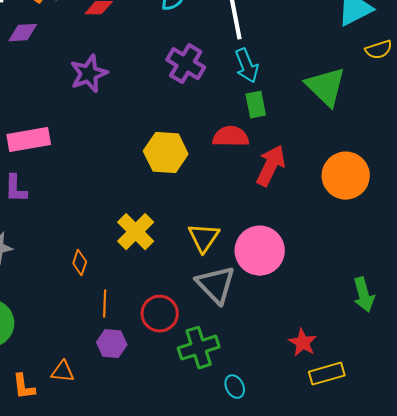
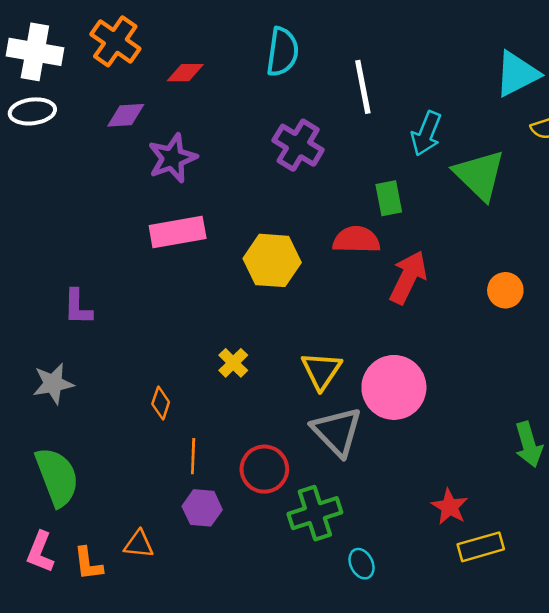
purple diamond: (23, 33) -> (126, 115), moved
cyan arrow: (247, 66) -> (426, 133), moved, turned 44
pink rectangle: (29, 140) -> (178, 232), moved
orange circle: (346, 176) -> (505, 290), size x0.6
yellow cross: (136, 232) -> (233, 363), size x0.6

